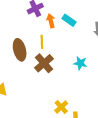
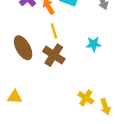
yellow line: (42, 42) -> (54, 31), moved

